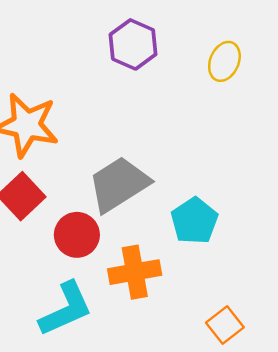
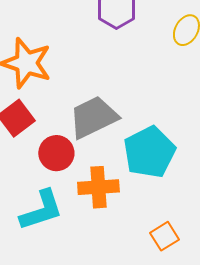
cyan pentagon: (194, 221) -> (149, 152), size x1.4

